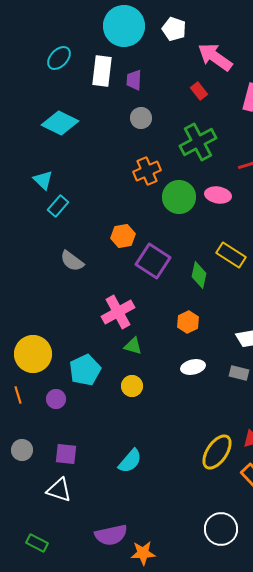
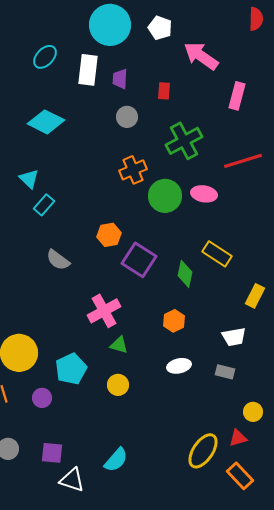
red rectangle: (199, 91) -> (164, 91), moved, turned 42
white triangle: (59, 490) -> (72, 480), moved

